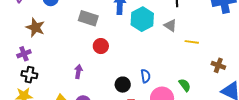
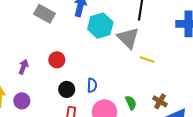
gray triangle: (170, 25) -> (128, 38), size x1.6
red circle: (101, 46) -> (57, 60), moved
brown cross: (218, 65) -> (160, 101), moved

